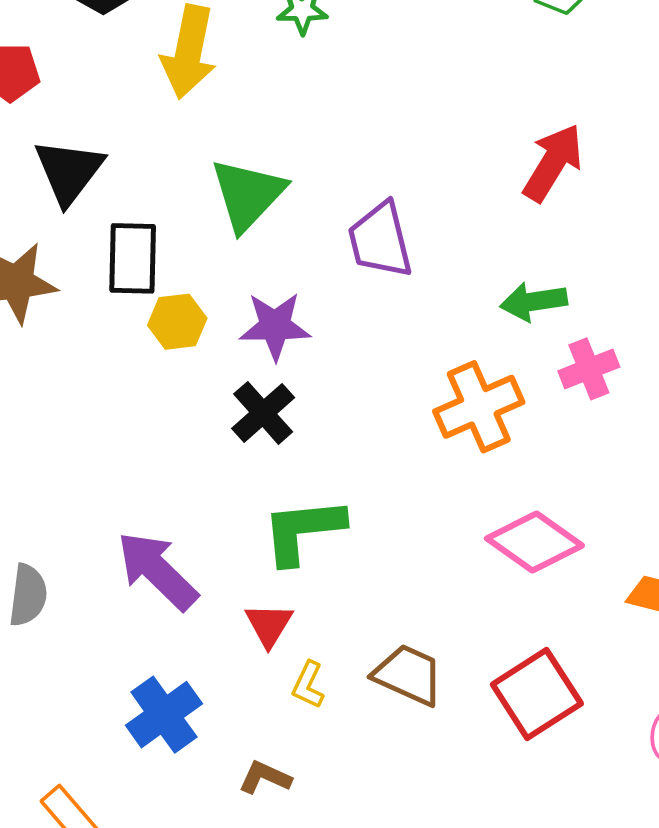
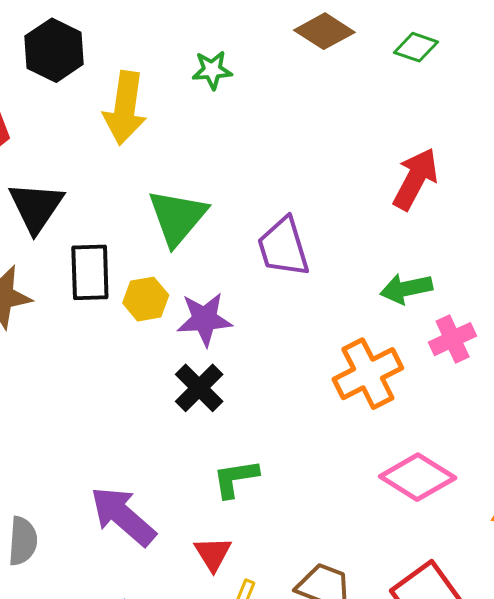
yellow hexagon: (177, 322) -> (146, 299), moved
green L-shape: (303, 531) -> (236, 478), size x0.7

